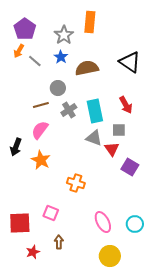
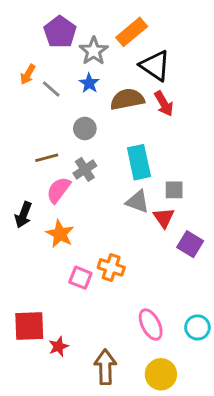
orange rectangle: (90, 22) -> (132, 32), turned 45
purple pentagon: (25, 29) -> (60, 32), moved
black triangle: (130, 62) -> (155, 66), moved
brown line: (41, 105) -> (47, 158), moved
red arrow: (126, 105) -> (164, 104), moved
gray cross: (69, 110) -> (85, 169), moved
pink square: (51, 213) -> (80, 278), moved
brown arrow: (59, 242) -> (105, 367), moved, size x1.6
red star: (33, 252) -> (59, 346), moved

